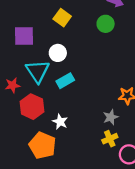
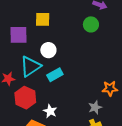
yellow square: (62, 18) -> (43, 19), moved, turned -35
cyan triangle: (38, 71) -> (30, 66), turned 30

